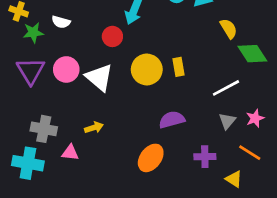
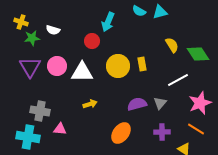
yellow semicircle: (229, 29) -> (172, 45), moved
white triangle: (99, 77) -> (82, 72), turned -40
pink star: (255, 118) -> (200, 103), size x1.6
gray triangle: (227, 121) -> (160, 103), moved
yellow arrow: (94, 128) -> (90, 104), moved

